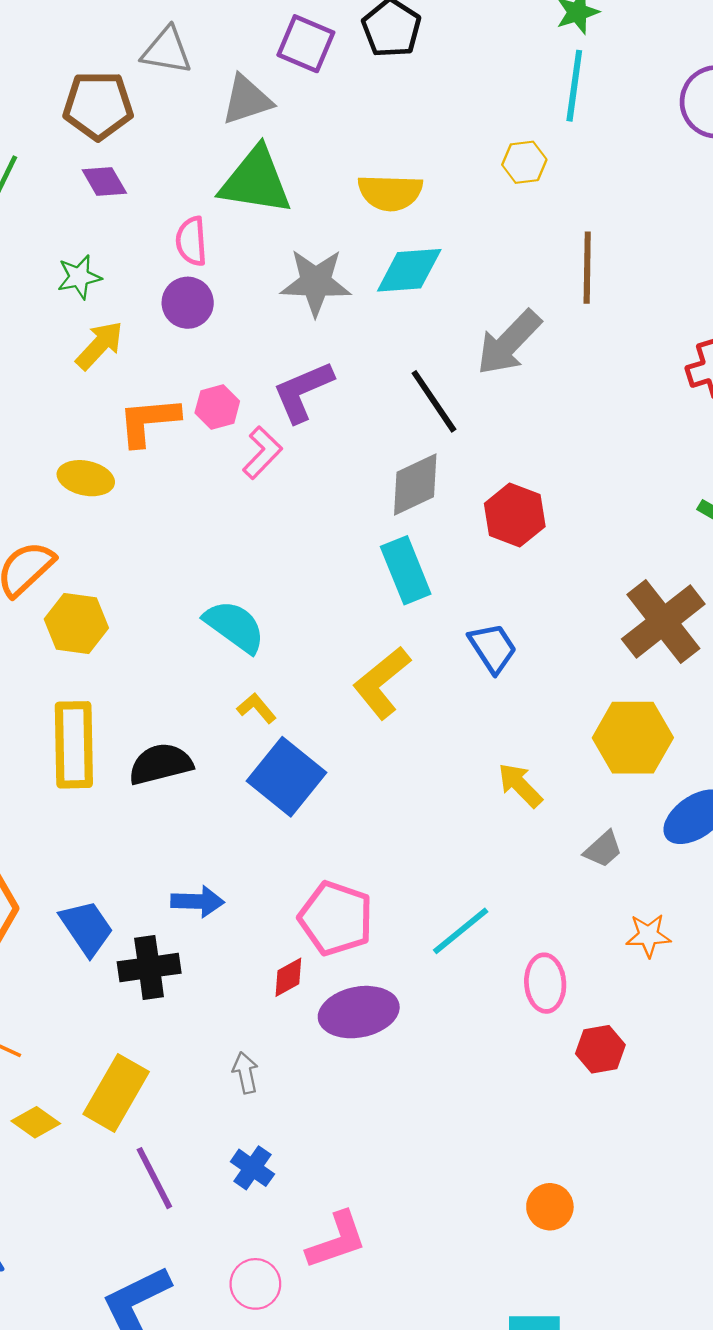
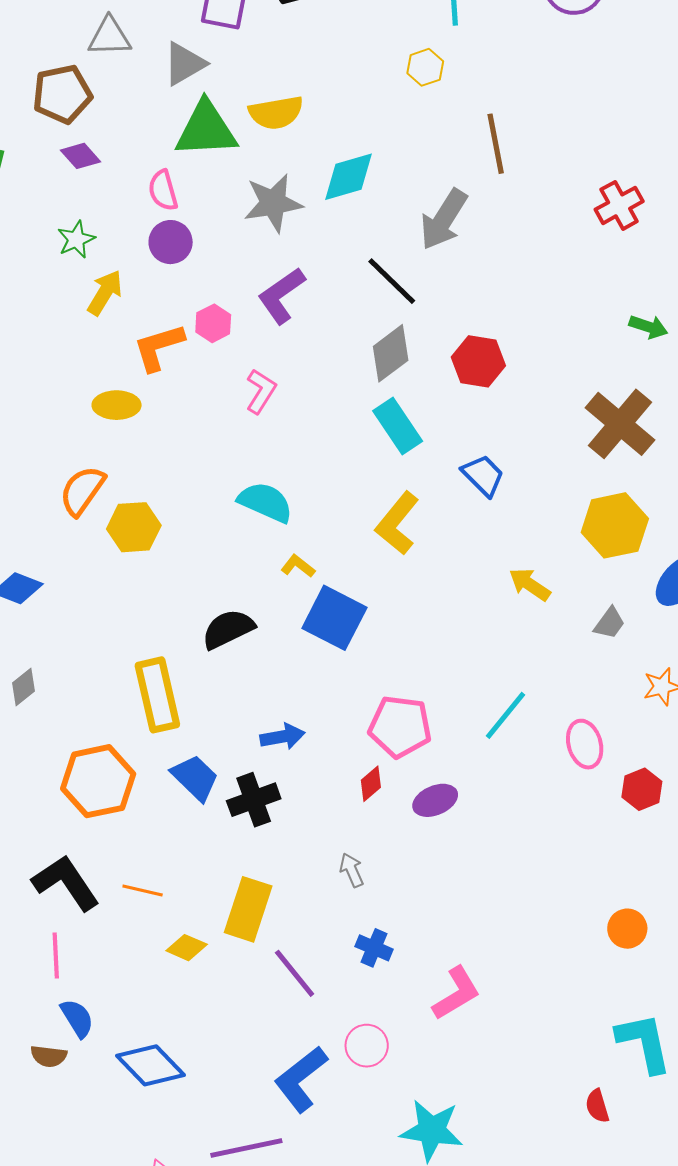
yellow semicircle: (390, 192) -> (276, 113), moved
pink L-shape: (262, 453) -> (261, 391), moved
yellow rectangle: (74, 745) -> (157, 695), moved
purple ellipse: (359, 1012) -> (435, 800), size x0.7
pink circle: (255, 1284) -> (367, 1046), moved

